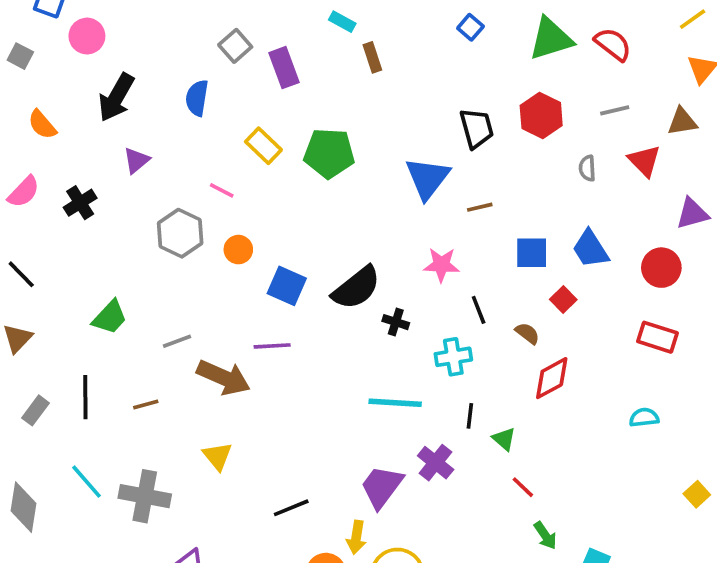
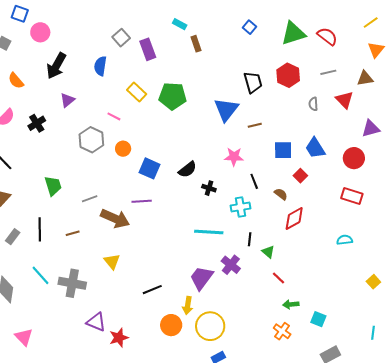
black semicircle: (356, 288) -> (188, 169), size x0.7
green trapezoid: (110, 317) -> (53, 186), turned -60
green arrow: (545, 536) -> (291, 304), turned 119

